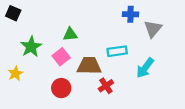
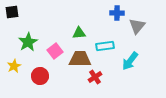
black square: (13, 13) -> (12, 12), turned -32
green triangle: (70, 34) -> (79, 33), moved
red circle: (61, 88) -> (40, 76), moved

